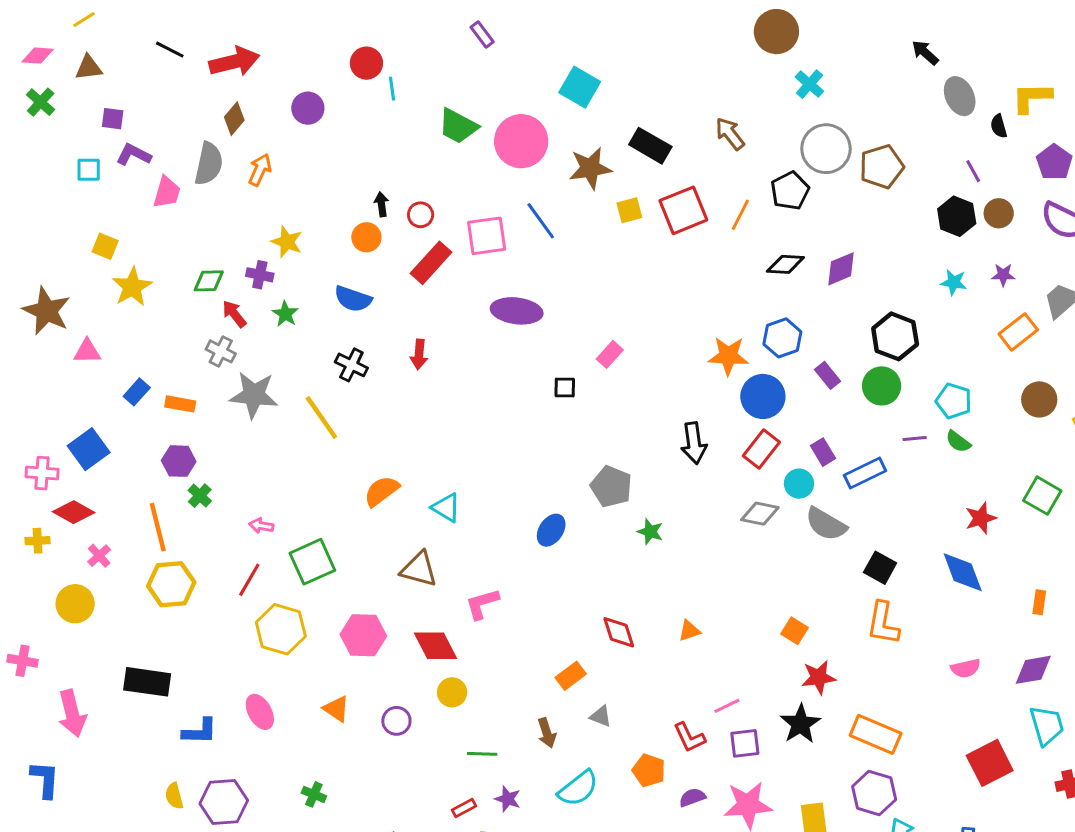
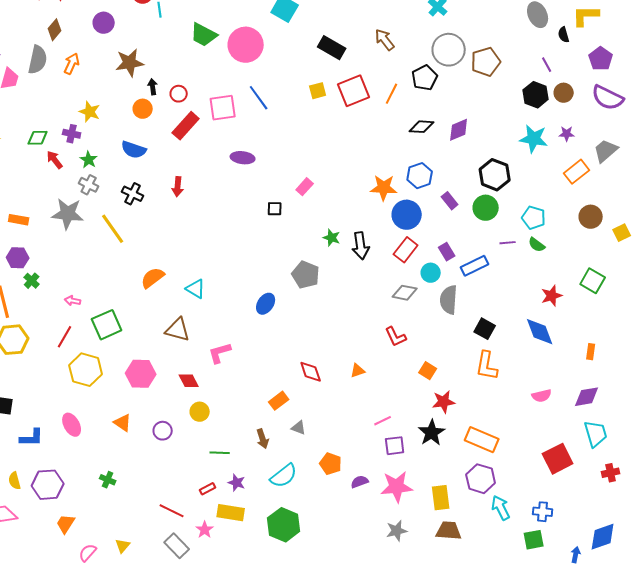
brown star: (590, 168) -> (130, 63), moved
cyan star: (954, 282) -> (534, 139), size x1.6
purple ellipse: (517, 311) -> (243, 158), size x0.7
gray cross: (221, 351) -> (89, 185), moved
gray semicircle: (826, 524) -> (449, 300), turned 64
green star: (650, 532) -> (332, 238), moved
red diamond: (436, 646) -> (189, 381), size x0.7
red L-shape: (689, 737) -> (396, 337), moved

